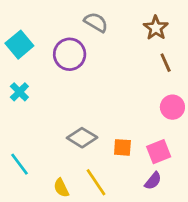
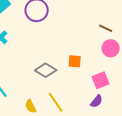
brown line: (166, 63) -> (106, 28), moved, turned -40
orange square: (122, 147) -> (75, 61), moved

